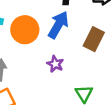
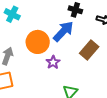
orange circle: (25, 30) -> (38, 42), moved

